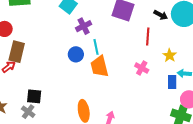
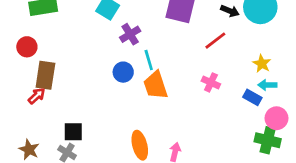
red line: (148, 36) -> (215, 41), turned 54
yellow star: (170, 55) -> (262, 64), moved
blue rectangle: (172, 82) -> (252, 97), turned -56

